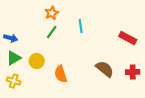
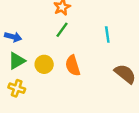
cyan line: (81, 26) -> (107, 35), moved
orange semicircle: (61, 74) -> (73, 66), moved

